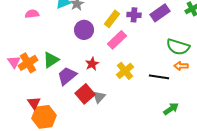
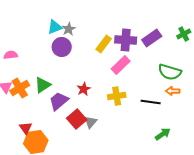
pink semicircle: (32, 14) -> (11, 55), moved
purple cross: (134, 15) -> (126, 40), size x1.5
purple circle: (84, 30) -> (62, 47), moved
pink rectangle: (117, 40) -> (121, 65), moved
yellow cross: (125, 71) -> (117, 96), turned 30

